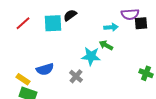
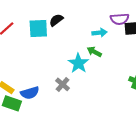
cyan star: (91, 56) -> (78, 63), turned 30
blue semicircle: (45, 69) -> (30, 93), moved

